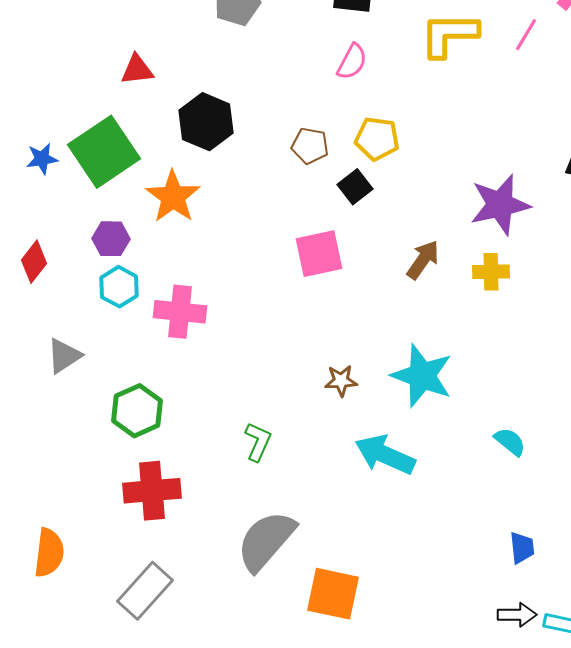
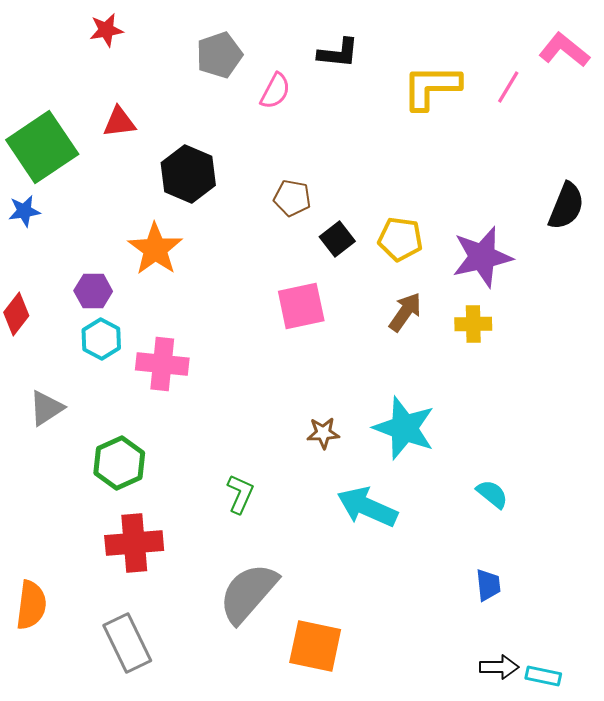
pink semicircle: (352, 62) -> (275, 91), moved
yellow pentagon: (377, 139) -> (400, 239), moved
green square: (104, 152) -> (42, 147), moved
blue trapezoid: (522, 548) -> (488, 585), moved
gray rectangle: (145, 591) -> (127, 643), turned -68

